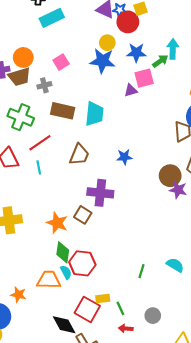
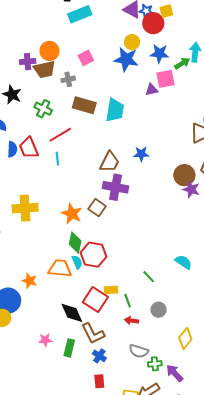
green cross: (21, 117) -> (43, 109), size x0.7
brown trapezoid: (79, 155) -> (110, 162), moved
green line: (141, 271) -> (149, 277), moved, turned -64

